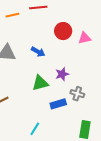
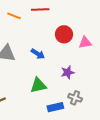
orange line: (12, 15) -> (14, 16), turned 32
purple star: (62, 74) -> (68, 72), moved

